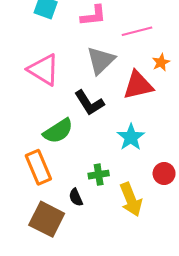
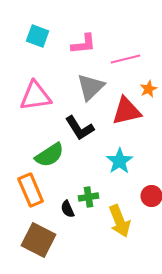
pink triangle: (44, 70) -> (36, 96), turned -40
black semicircle: (76, 197) -> (68, 209), moved

